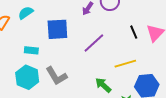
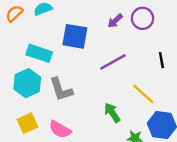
cyan rectangle: (31, 50) -> (39, 53), size x1.5
yellow line: (125, 64) -> (143, 94), turned 45

